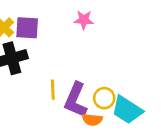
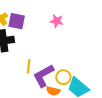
purple L-shape: (76, 100) -> (43, 76), turned 30

